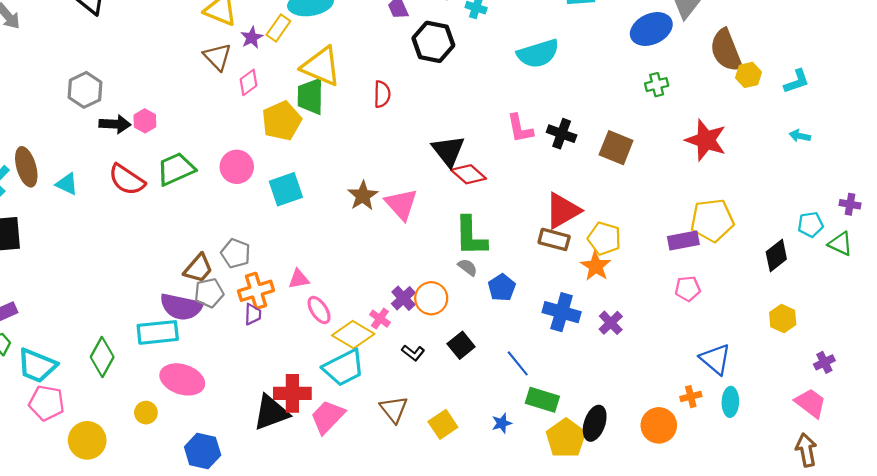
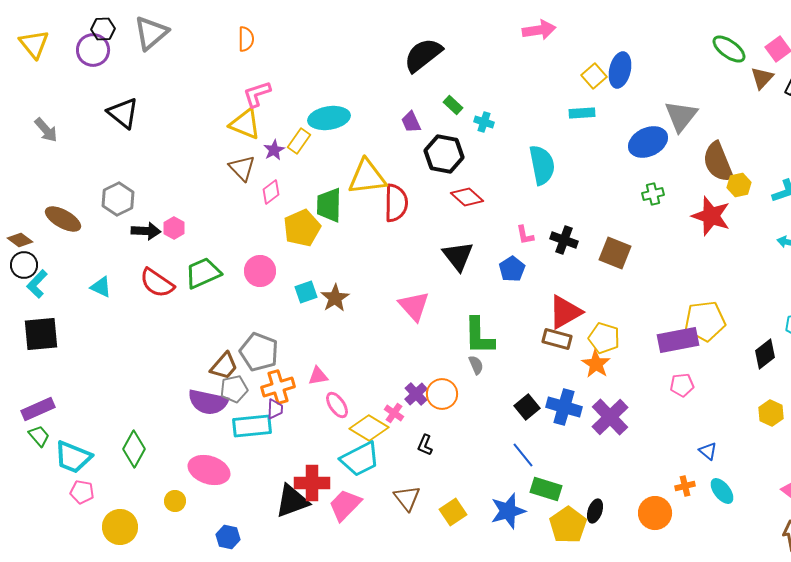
cyan semicircle: (538, 54) -> (542, 165), turned -84
yellow triangle: (321, 66) -> (367, 177), moved, turned -30
red semicircle: (382, 94) -> (396, 203), size x1.5
pink L-shape: (520, 128) -> (525, 235), size x0.7
red star: (706, 140) -> (711, 216), moved
brown ellipse: (26, 167) -> (63, 219), moved, turned -45
red diamond: (469, 174) -> (467, 197), moved
cyan square: (286, 189) -> (306, 292), size x0.7
brown star: (363, 196) -> (335, 298), moved
purple rectangle: (683, 241) -> (678, 340), size x1.4
gray pentagon: (236, 253) -> (259, 352), size x1.4
gray semicircle: (468, 267) -> (476, 365), turned 30
blue pentagon: (502, 288) -> (512, 269), moved
purple cross: (611, 323) -> (610, 417), size x1.6
cyan rectangle: (158, 332) -> (252, 426), moved
black square: (461, 345) -> (527, 407), moved
black L-shape: (413, 353) -> (425, 445), turned 75
blue triangle: (715, 359) -> (708, 451), size x0.6
cyan ellipse: (730, 402) -> (722, 491), turned -40
pink pentagon: (47, 403) -> (82, 492), size x0.7
blue star: (502, 423) -> (508, 511), size x1.8
black ellipse: (595, 423) -> (595, 511), size x0.7
blue hexagon: (203, 451) -> (228, 537), size x0.7

